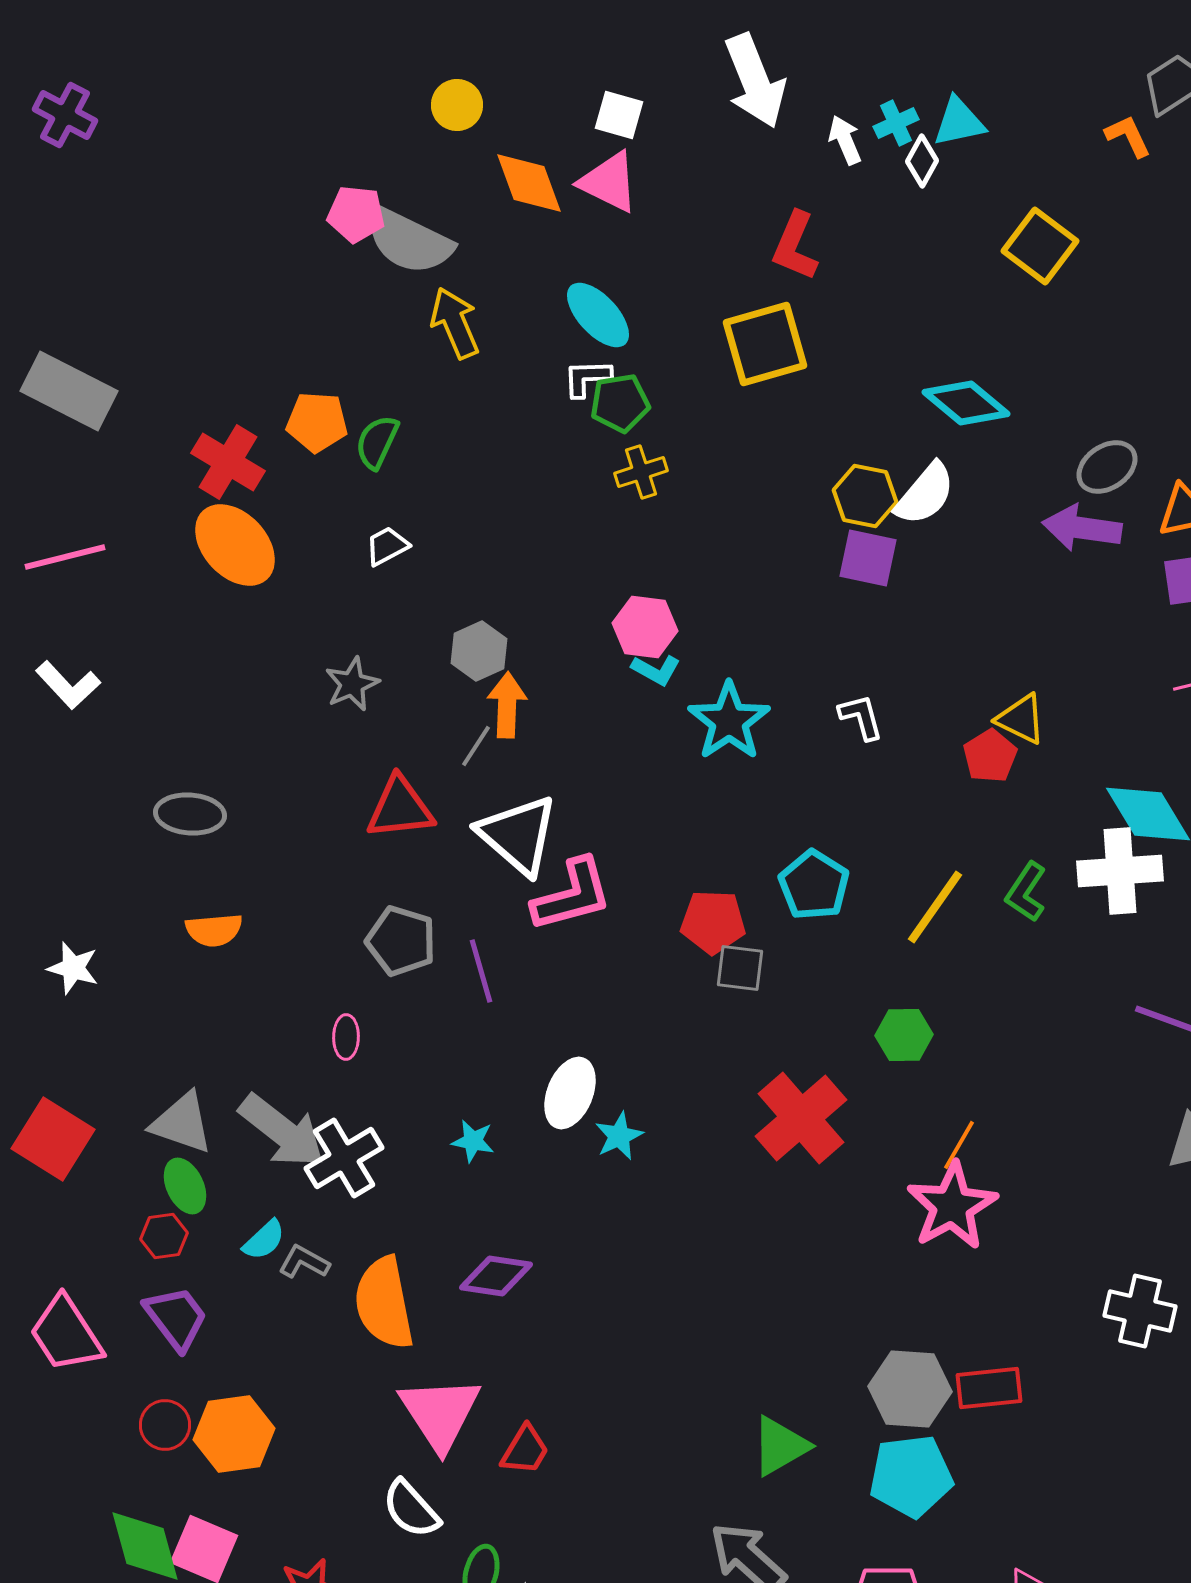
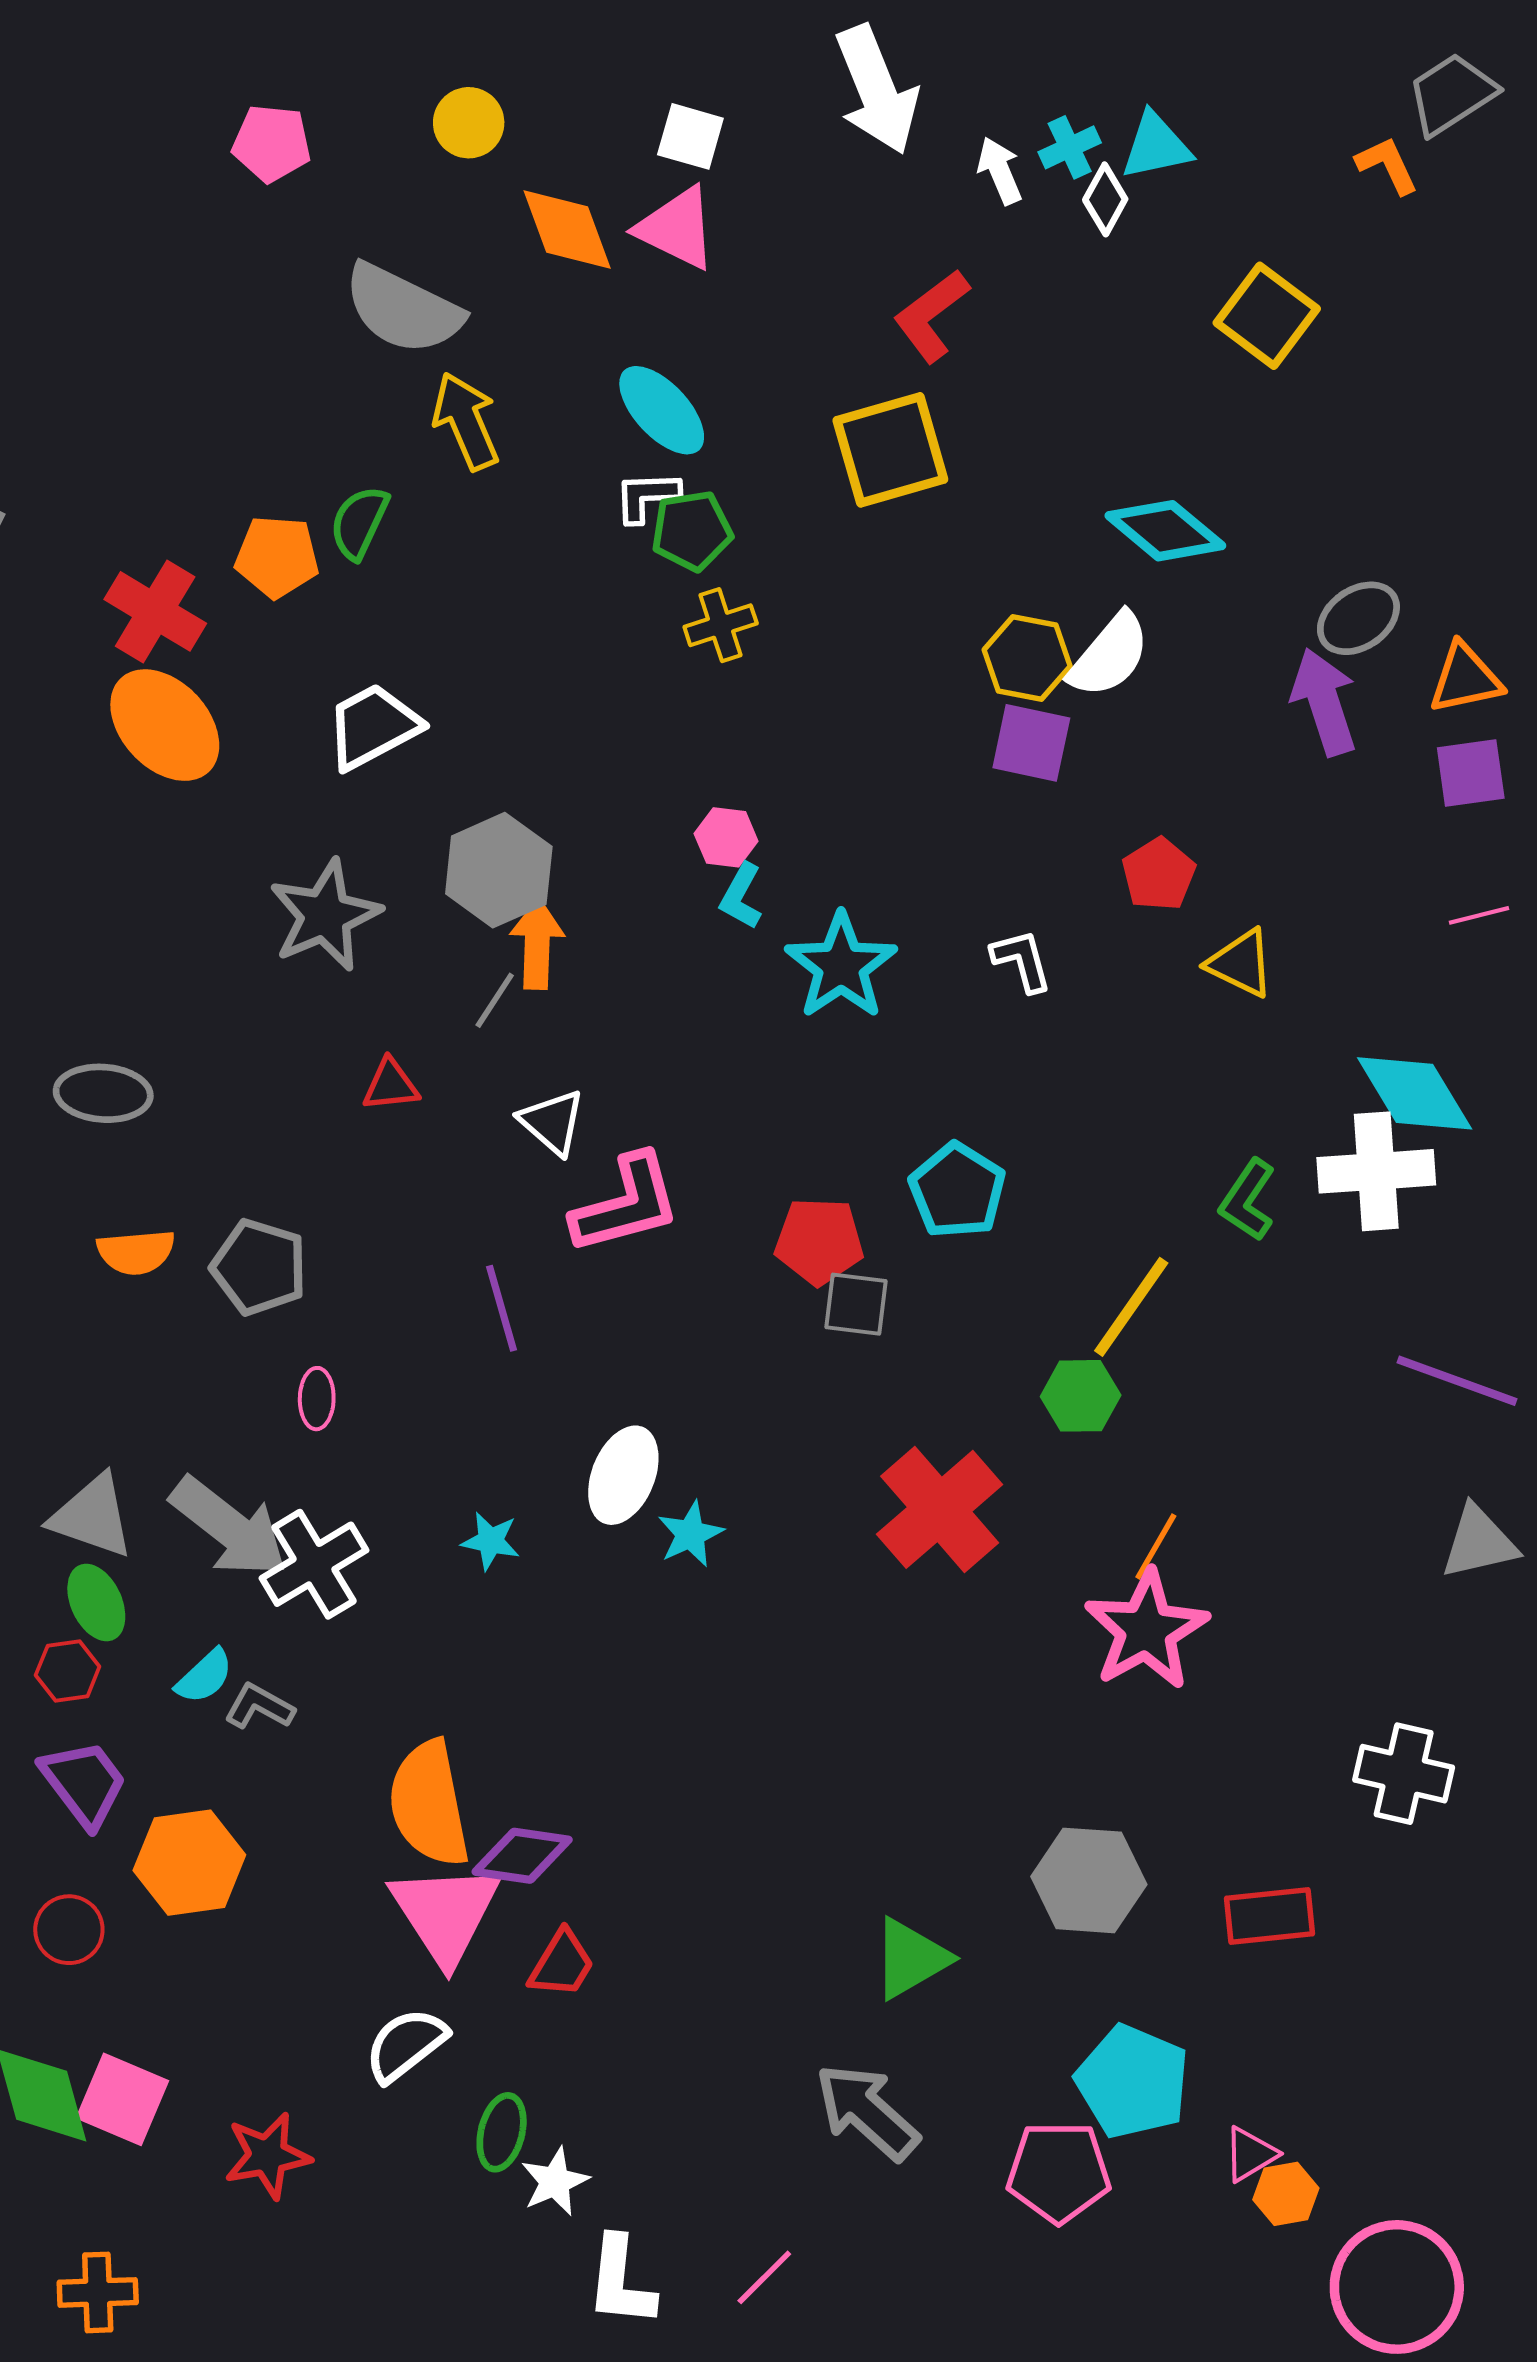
pink pentagon: (356, 214) -> (272, 143), moved
red L-shape: (795, 246) -> (931, 316), turned 30
green semicircle: (377, 442) -> (359, 522), moved
purple arrow: (1082, 528) -> (1324, 702), turned 64
white trapezoid: (387, 546) -> (373, 726), size x1.6
pink hexagon: (645, 627) -> (726, 837), size x0.7
gray hexagon: (479, 651) -> (499, 870), size x1.4
cyan L-shape: (656, 670) -> (741, 896), turned 90
gray star: (352, 684) -> (325, 915), size x1.5
red pentagon: (990, 756) -> (1159, 874), moved
red triangle: (400, 808) -> (391, 1085), size x0.6
white triangle: (518, 835) -> (552, 1122), size x0.6
yellow line: (935, 907) -> (1131, 1307), moved
gray pentagon: (401, 941) -> (259, 1267), moved
purple diamond: (496, 1276) -> (522, 1856), moved
orange semicircle: (384, 1303) -> (429, 1804), moved
red rectangle: (989, 1388) -> (1269, 1916), moved
orange hexagon: (234, 1434) -> (189, 1863), moved
cyan pentagon: (911, 1476) -> (1133, 2082), moved, turned 30
white semicircle: (411, 1509) -> (406, 2045), turned 94

